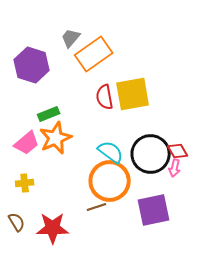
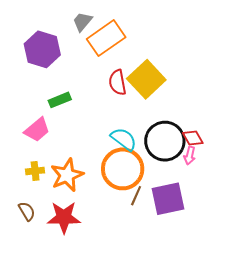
yellow square: (133, 94) -> (146, 79), turned -33
orange star: (56, 138) -> (67, 175), moved
brown line: (97, 207) -> (136, 196), moved, turned -48

